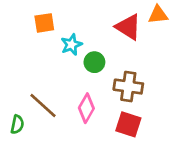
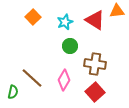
orange square: (44, 23) -> (33, 17), turned -35
cyan star: (71, 45) -> (65, 22), moved
red square: (128, 124) -> (95, 92), turned 30

